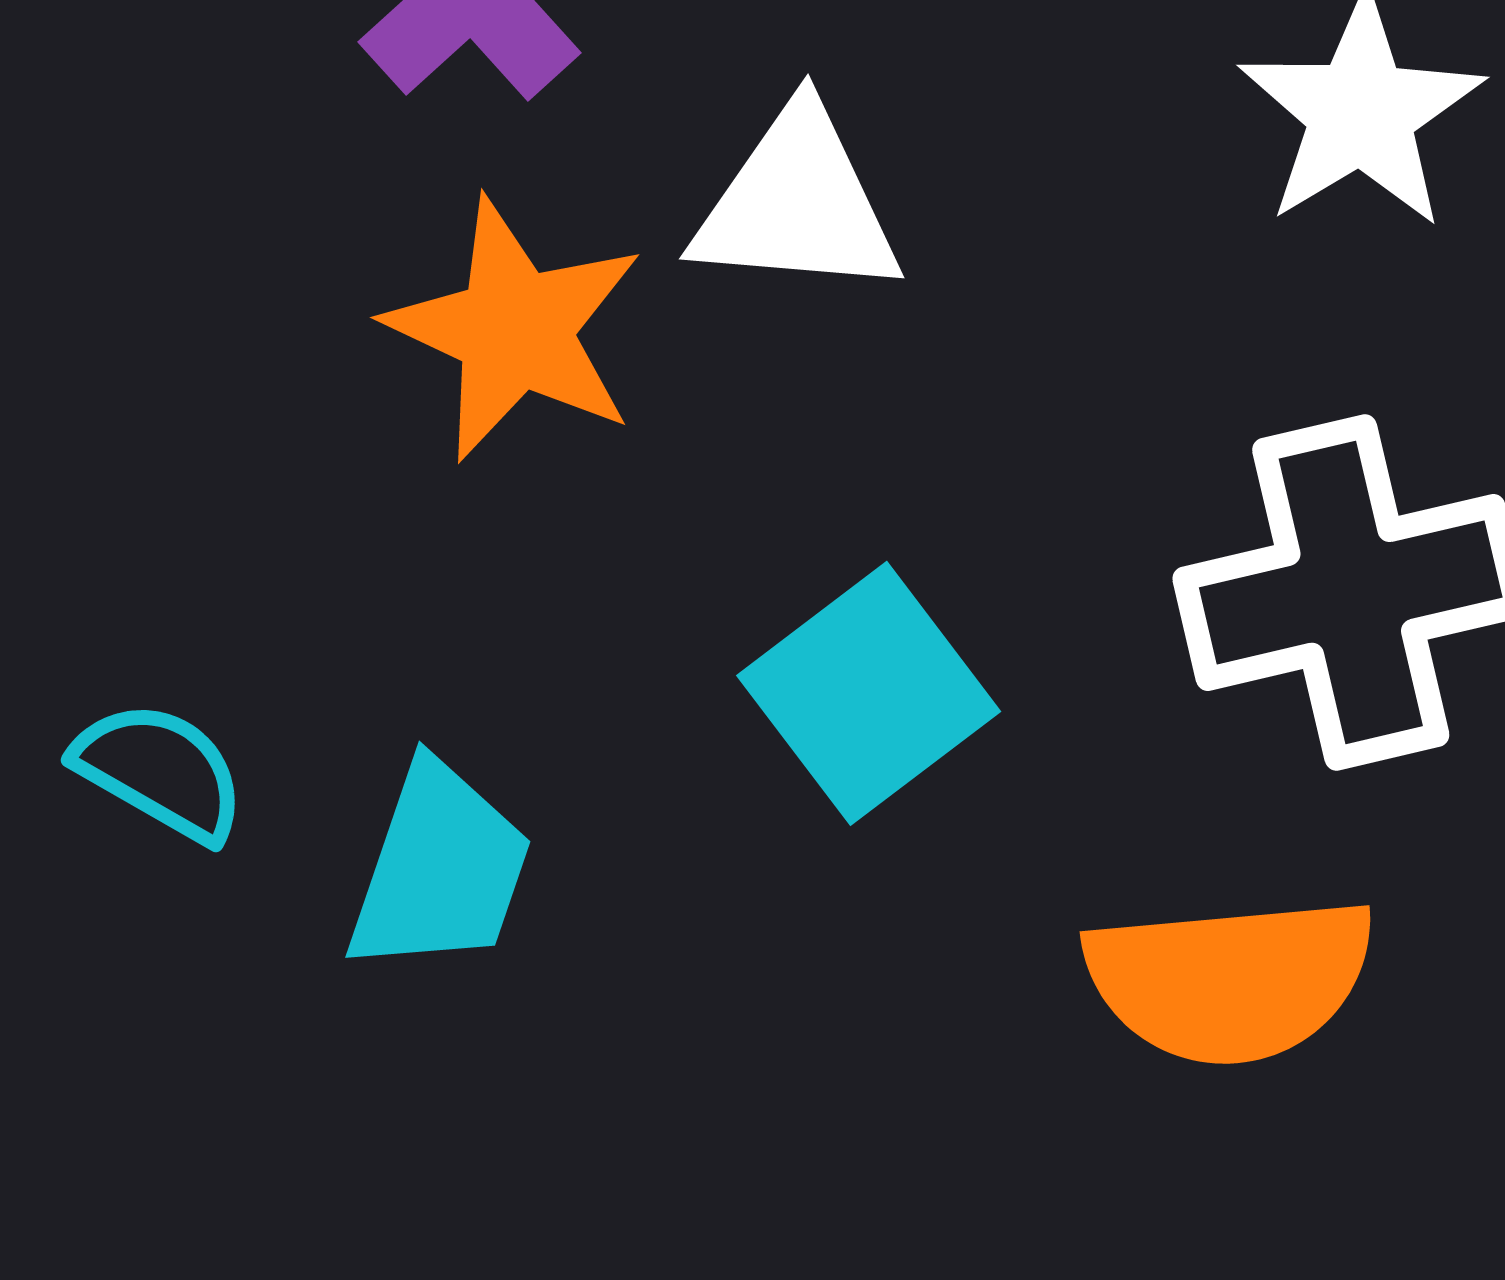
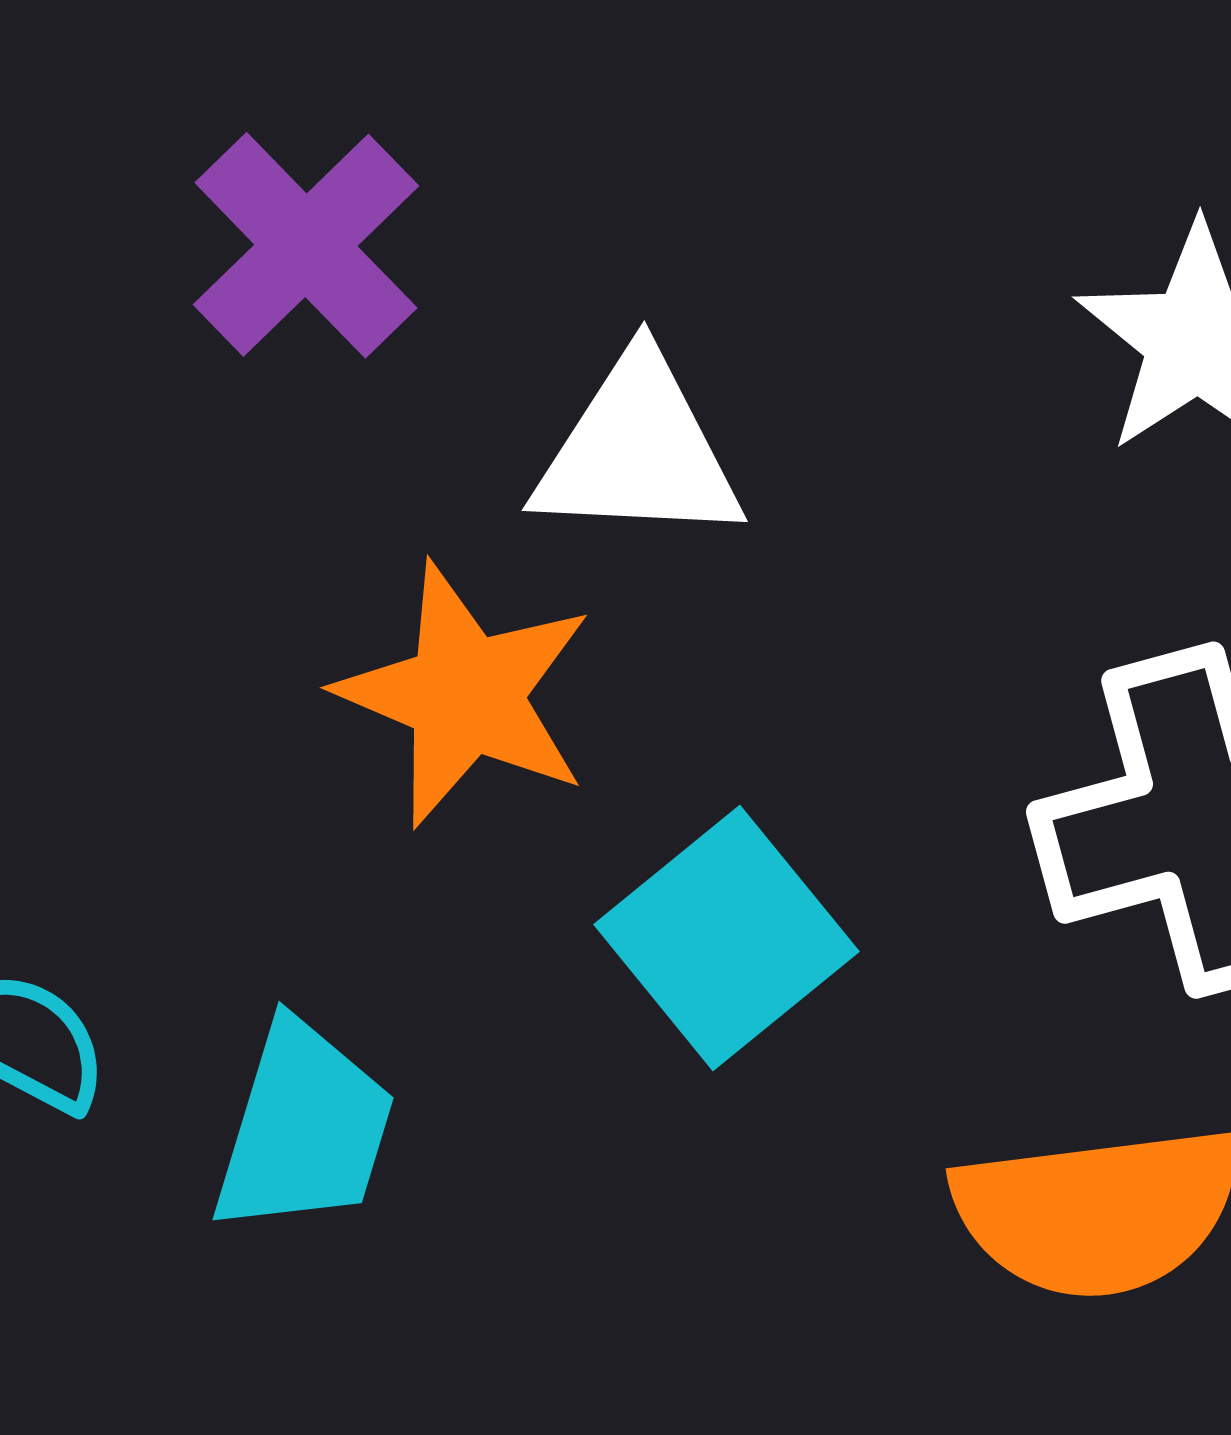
orange star: (515, 330) -> (465, 695), moved

